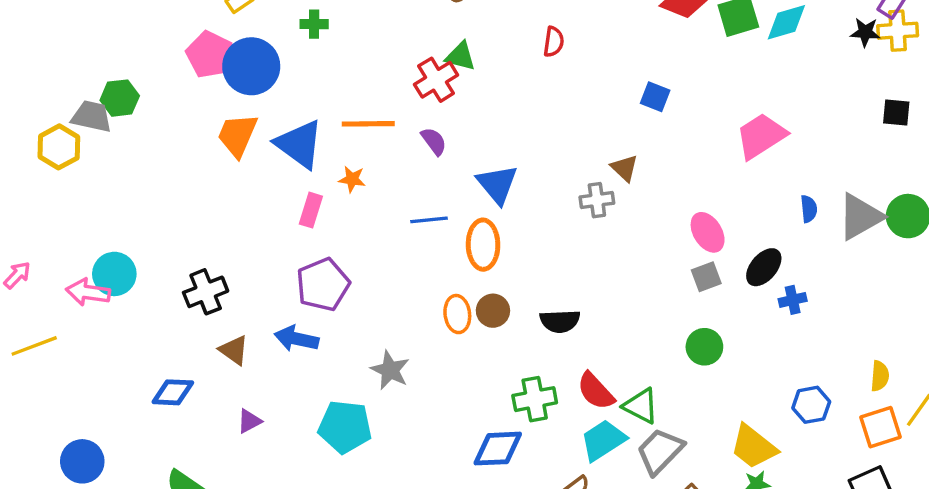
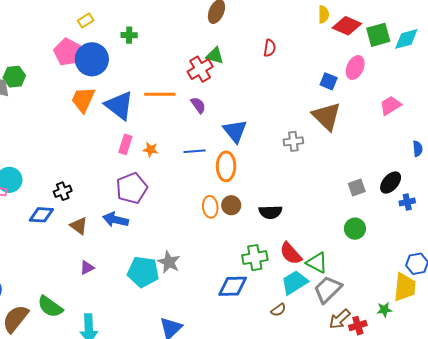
pink trapezoid: (761, 136) -> (390, 105), size x0.7
brown triangle: (624, 168) -> (327, 116), moved, size x1.8
orange star: (352, 179) -> (151, 150), moved
pink ellipse: (708, 232) -> (355, 67), moved, turned 55
black cross: (206, 292) -> (63, 191), size x0.7
gray star: (390, 370) -> (169, 262), moved
blue diamond: (173, 392) -> (41, 215), moved
yellow trapezoid: (754, 447) -> (405, 287), moved, turned -124

